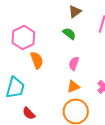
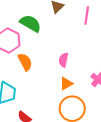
green semicircle: (69, 34) -> (30, 23), moved, size x1.5

